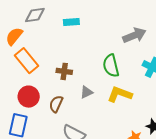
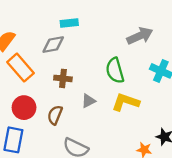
gray diamond: (35, 15) -> (53, 45), moved

